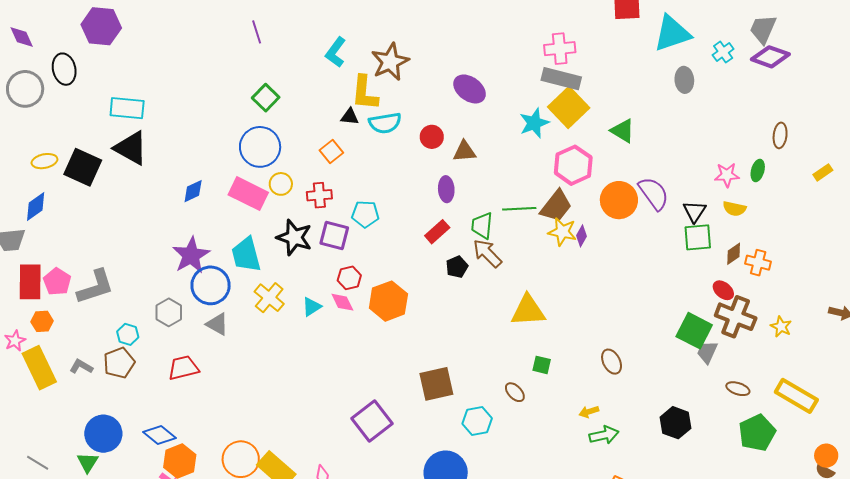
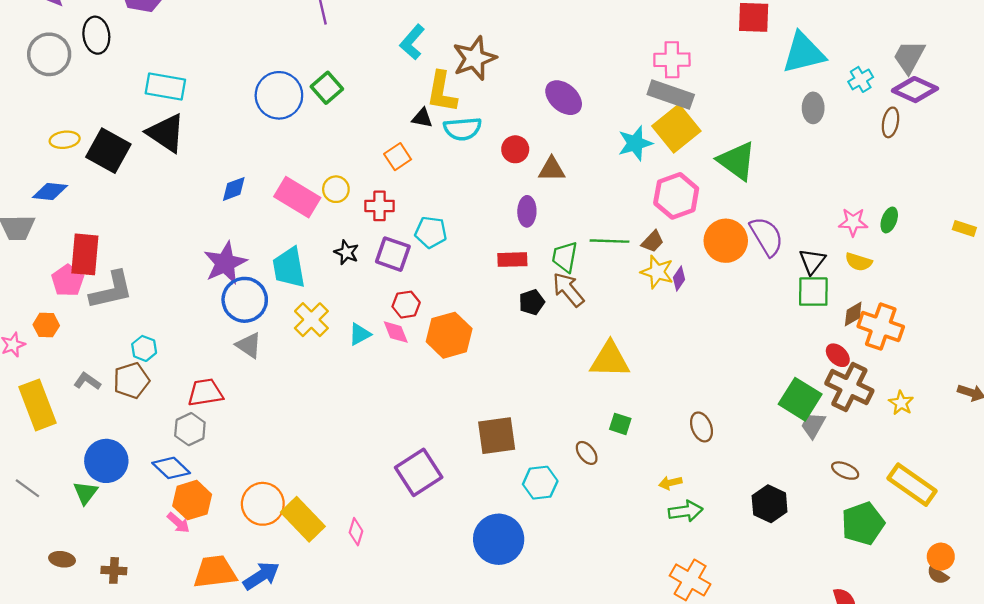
green triangle: (623, 131) -> (737, 161), size x1.4
brown ellipse: (780, 135) -> (890, 122), moved
blue circle: (260, 147) -> (279, 95), moved
yellow rectangle: (823, 172) -> (964, 229), turned 48
brown trapezoid: (556, 206) -> (652, 242), size x0.6
blue diamond: (36, 207) -> (50, 192), turned 36
red rectangle: (437, 232) -> (512, 260), turned 35
black star: (294, 237) -> (346, 252), size x0.6
orange cross: (758, 263) -> (881, 327), size x1.5
red rectangle: (30, 282) -> (85, 254), moved
gray hexagon: (169, 312) -> (190, 429), moved
yellow rectangle: (39, 368) -> (37, 405), moved

